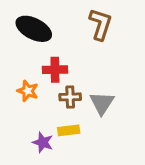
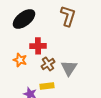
black ellipse: (34, 29) -> (24, 19), turned -65
brown cross: (70, 97) -> (48, 64), turned -32

